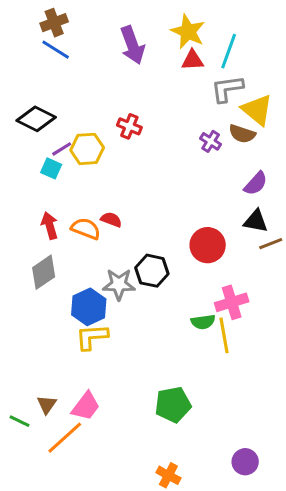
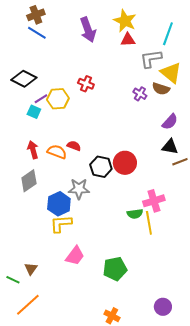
cyan line: (229, 51) -> (168, 34), moved
red circle: (208, 245) -> (125, 163), moved
black hexagon: (152, 271) -> (101, 167), moved
pink trapezoid: (86, 406) -> (75, 256), moved
orange line: (65, 438) -> (28, 305), moved

